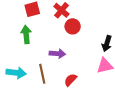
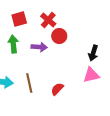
purple arrow: (57, 54) -> (39, 47), moved

